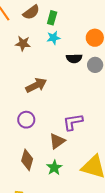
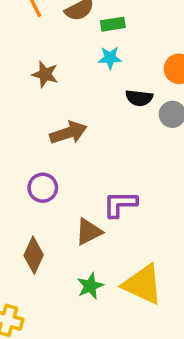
green rectangle: (52, 18) -> (113, 24), turned 56
brown star: (23, 44) -> (45, 74), moved
green star: (54, 168) -> (90, 286), moved

